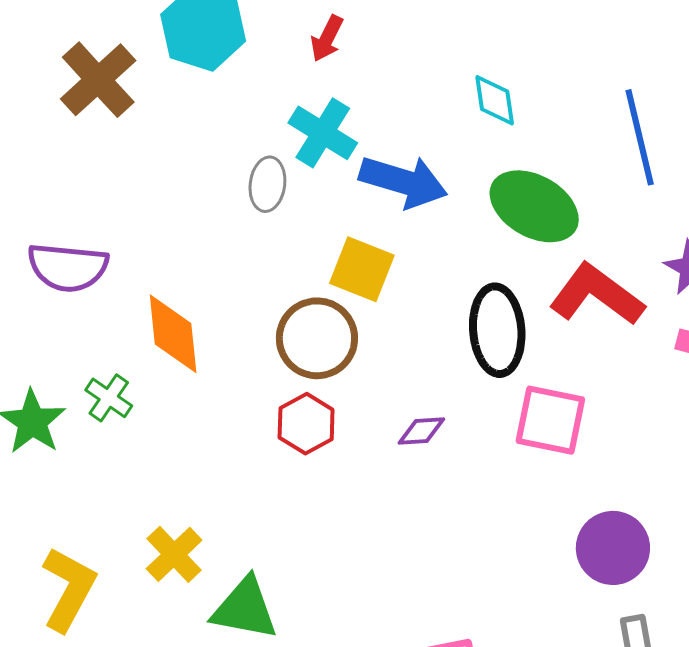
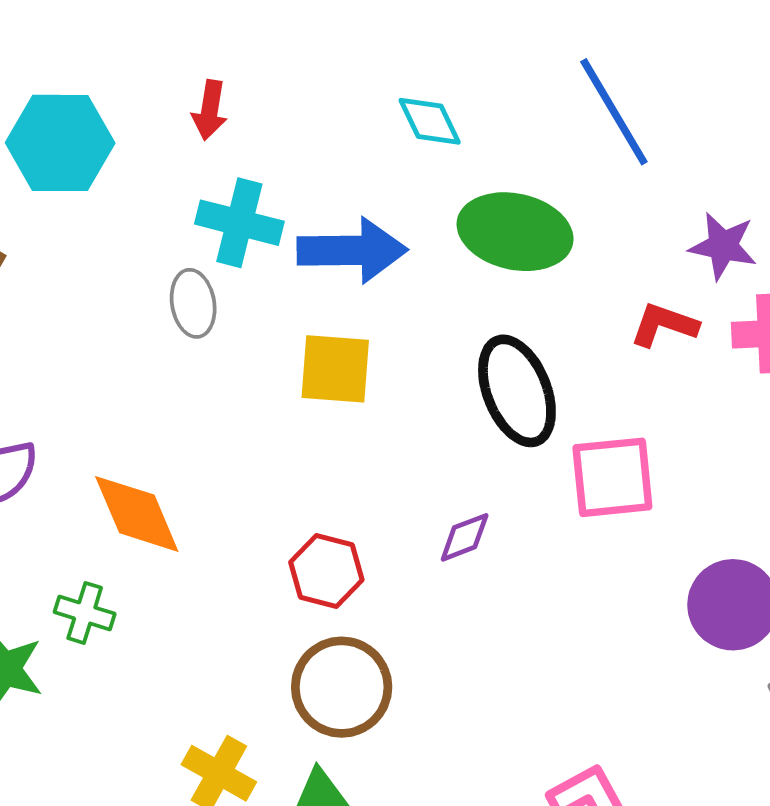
red L-shape: (597, 295) -> (664, 325), moved, size x0.6
brown circle: (317, 338) -> (342, 687), moved

